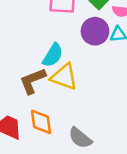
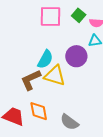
purple circle: (95, 31) -> (76, 56), moved

